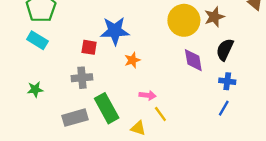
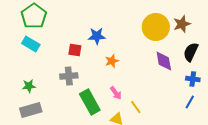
blue star: (115, 31) -> (97, 36), size x0.7
pink arrow: (148, 95) -> (116, 93), moved, turned 48
gray rectangle: (75, 118) -> (31, 110), moved

